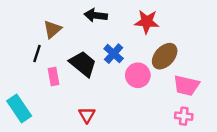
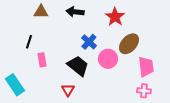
red star: (147, 22) -> (115, 17), turned 30
brown triangle: (52, 29) -> (41, 12), moved, turned 42
black trapezoid: (83, 64) -> (78, 66), moved
pink trapezoid: (186, 85) -> (146, 67), turned -110

